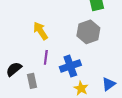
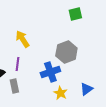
gray hexagon: (88, 32) -> (66, 52), moved
purple line: (46, 57) -> (17, 64), moved

